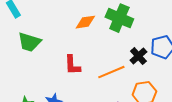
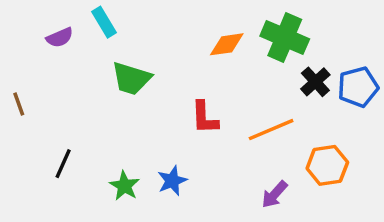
black cross: (138, 56) -> (315, 82), moved

